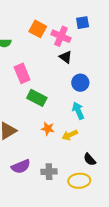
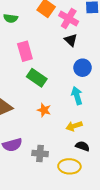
yellow arrow: (70, 135) -> (74, 126), moved
black semicircle: (90, 159) -> (83, 146), turned 144

